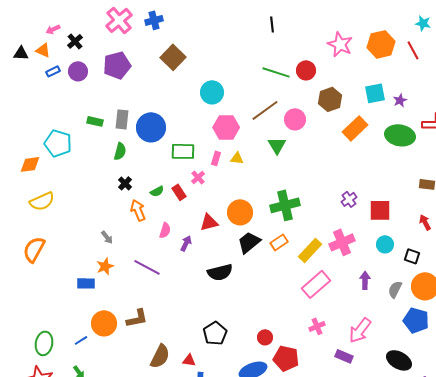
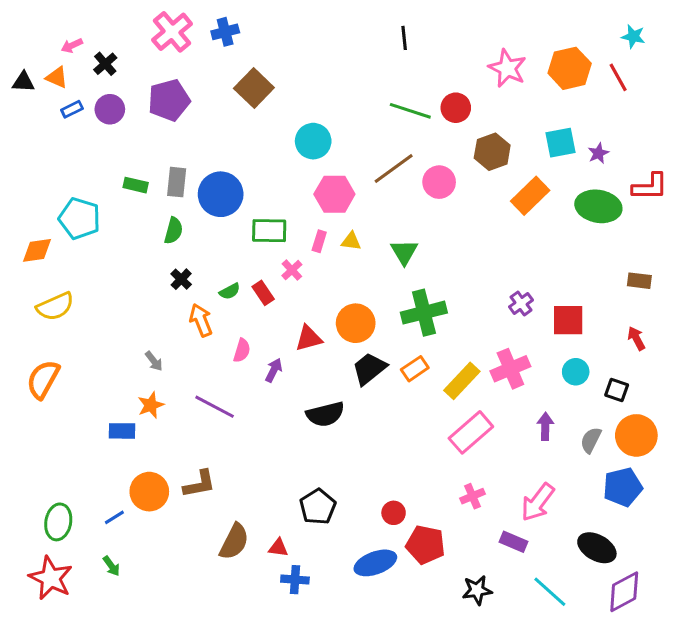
green triangle: (277, 145) -> (404, 252), moved
blue pentagon: (416, 320) -> (623, 487), turned -30

